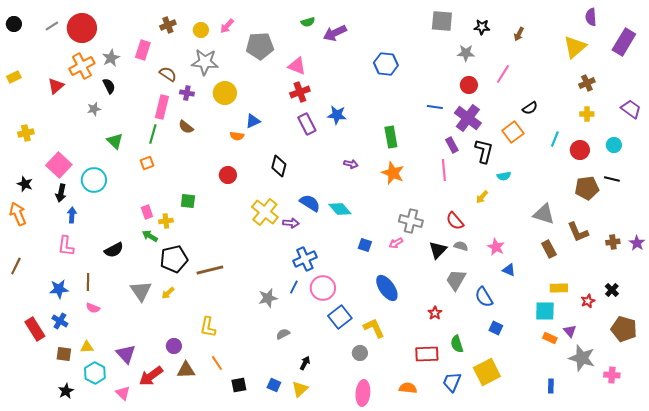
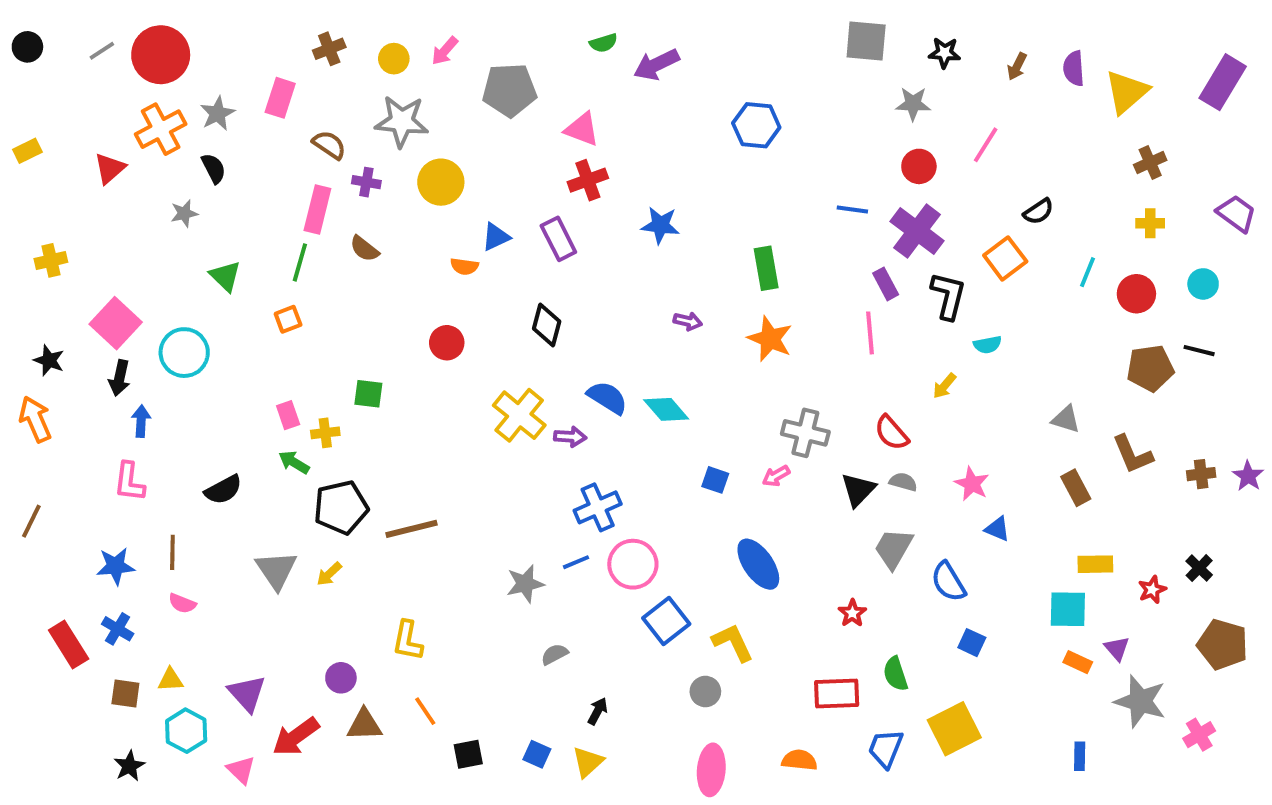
purple semicircle: (591, 17) -> (1074, 68), moved
purple rectangle: (307, 124) -> (558, 239), moved
gray triangle: (544, 214) -> (1066, 419), size x0.7
blue line: (294, 287) -> (576, 562), turned 40
pink cross: (612, 375) -> (1199, 735), turned -35

